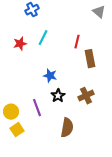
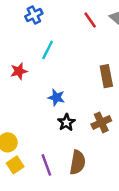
red line: (77, 42) -> (90, 20), moved, turned -48
red star: (20, 44) -> (19, 71), moved
purple line: (37, 108) -> (46, 165), moved

